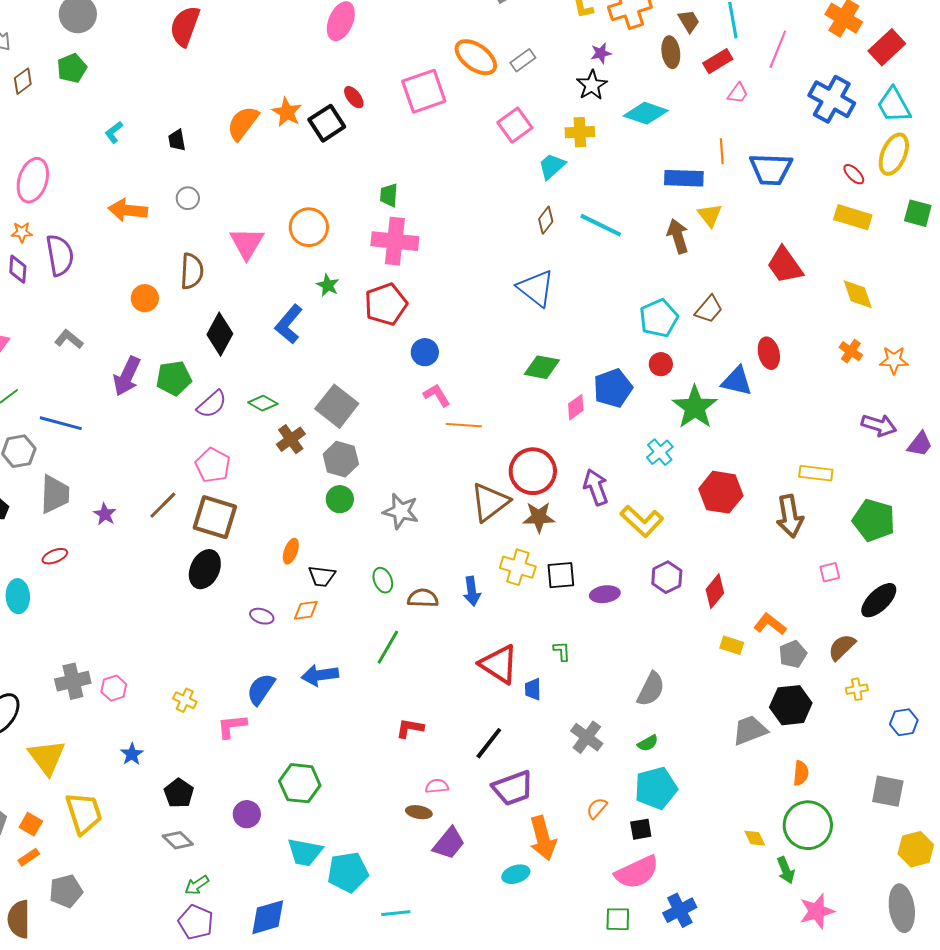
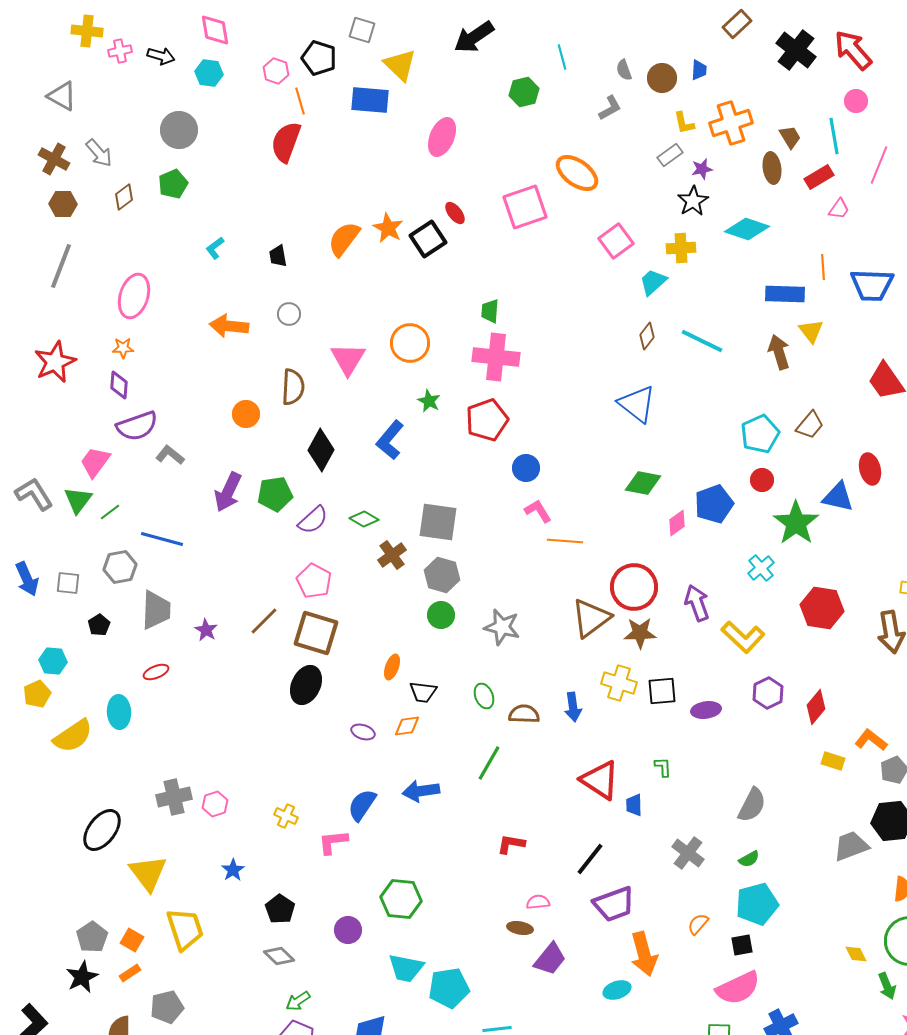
gray rectangle: (523, 60) -> (670, 155), moved
purple semicircle: (60, 255) -> (137, 426), moved, turned 81
gray square: (337, 406) -> (438, 522), turned -30

